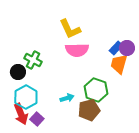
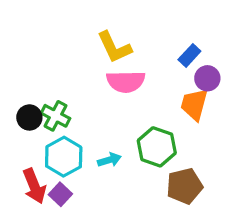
blue rectangle: (116, 48) -> (189, 55), moved
green cross: (33, 60) -> (56, 116), moved
cyan hexagon: (26, 97) -> (64, 157), moved
brown pentagon: (89, 110) -> (184, 186), moved

